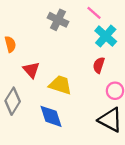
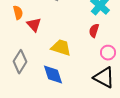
red triangle: (31, 70) -> (34, 25), moved

